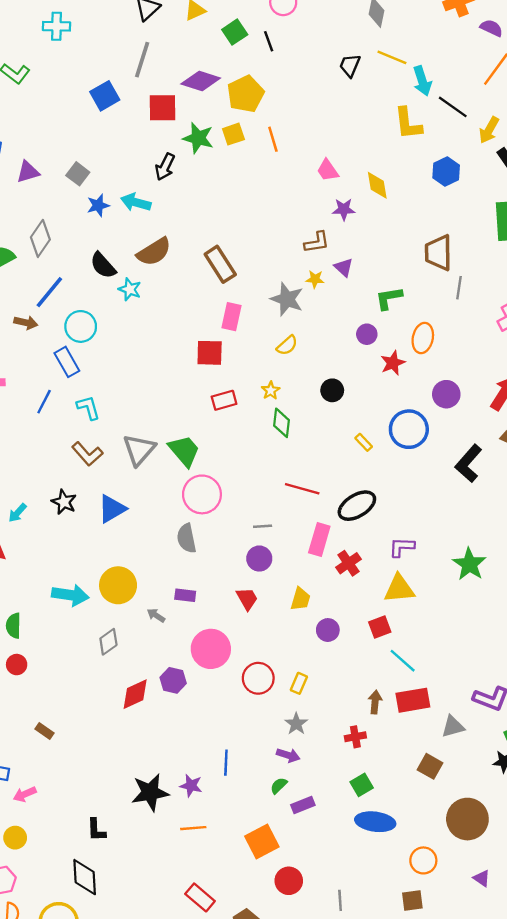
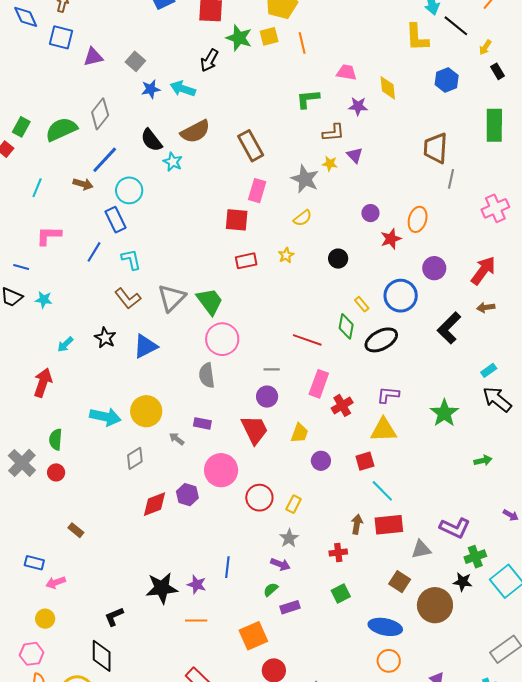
yellow arrow: (489, 130) -> (485, 47), size x0.7
pink trapezoid: (328, 170) -> (347, 72), turned 130
green L-shape: (389, 298) -> (308, 99), moved
green diamond: (282, 423) -> (346, 326), moved
black ellipse: (357, 506) -> (381, 340), moved
red trapezoid: (247, 599) -> (254, 430), size x1.5
brown circle: (467, 819) -> (435, 605), moved
blue ellipse: (375, 822) -> (385, 627), moved
black L-shape: (96, 830) -> (114, 617), turned 65

